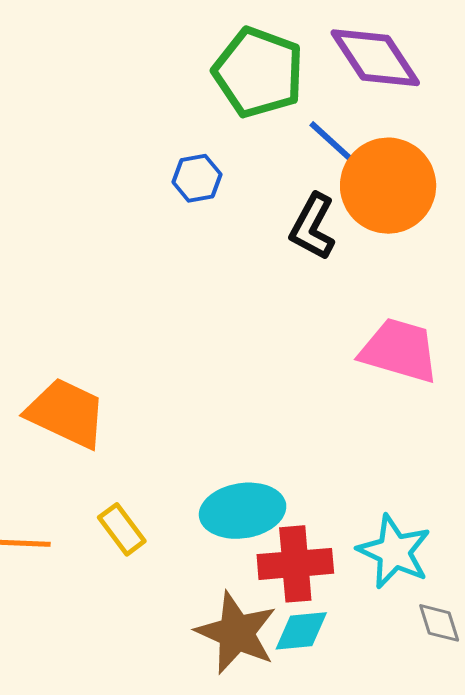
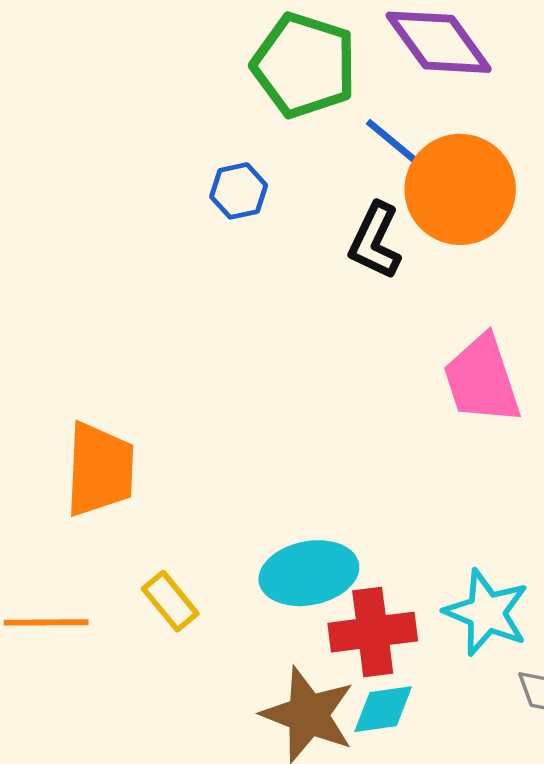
pink trapezoid: (399, 350) -> (482, 380), turned -122
orange trapezoid: (66, 413) -> (100, 470), turned 70

